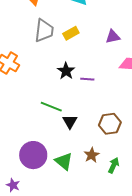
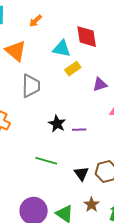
yellow rectangle: (71, 33) -> (73, 69), moved
black triangle: (70, 122) -> (81, 174), moved

